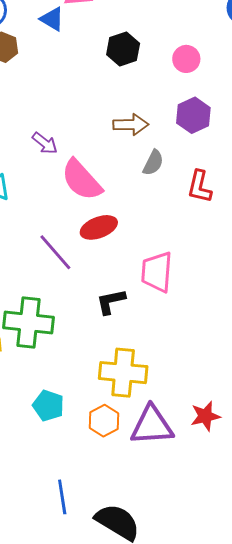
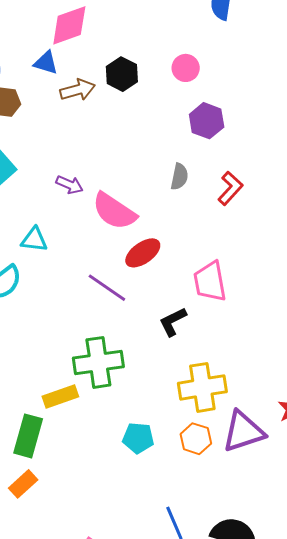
brown arrow: (131, 125) -> (78, 90), moved
red L-shape: (200, 187) -> (230, 188), turned -136

